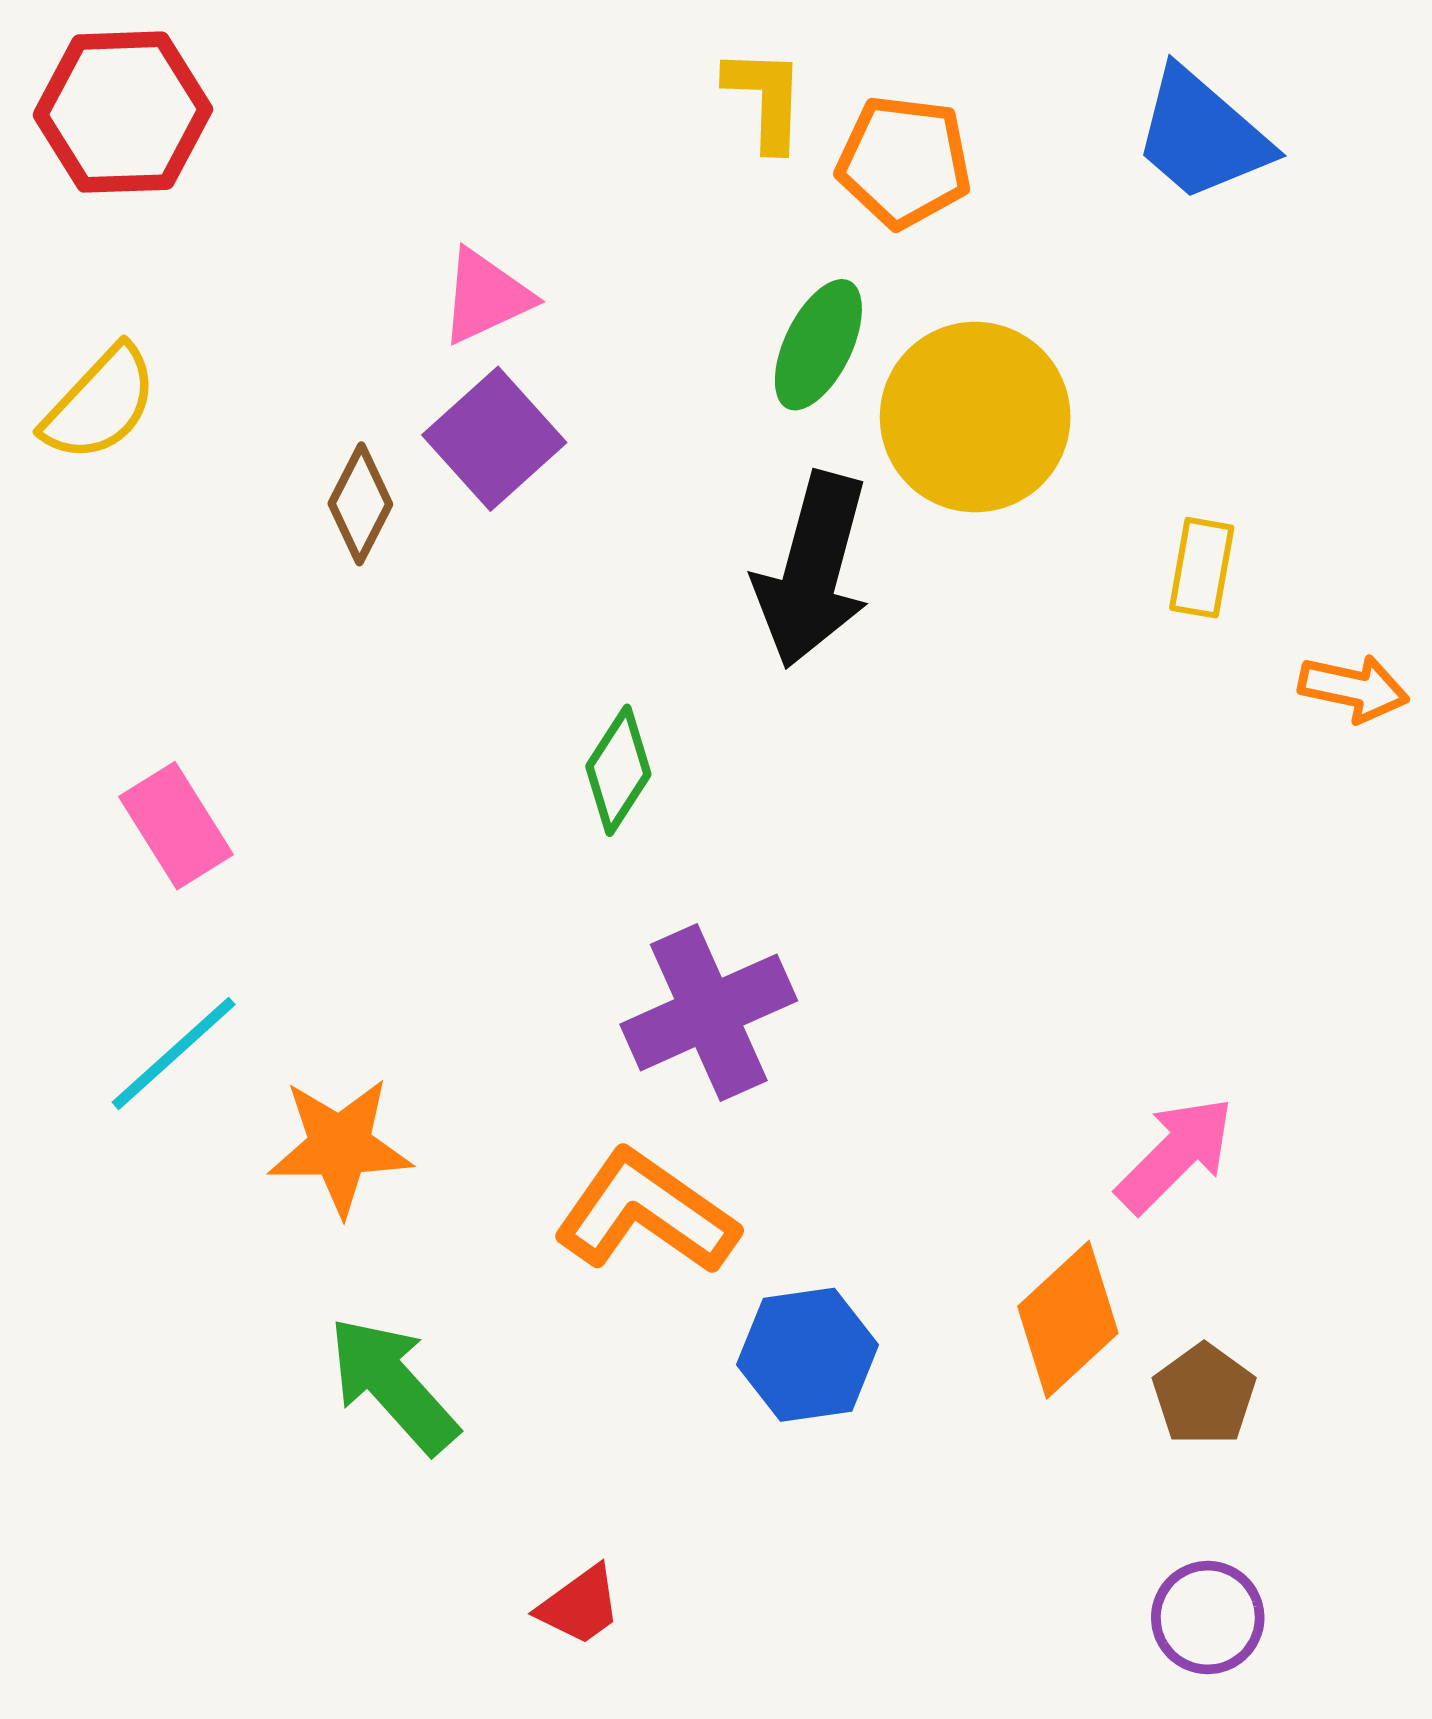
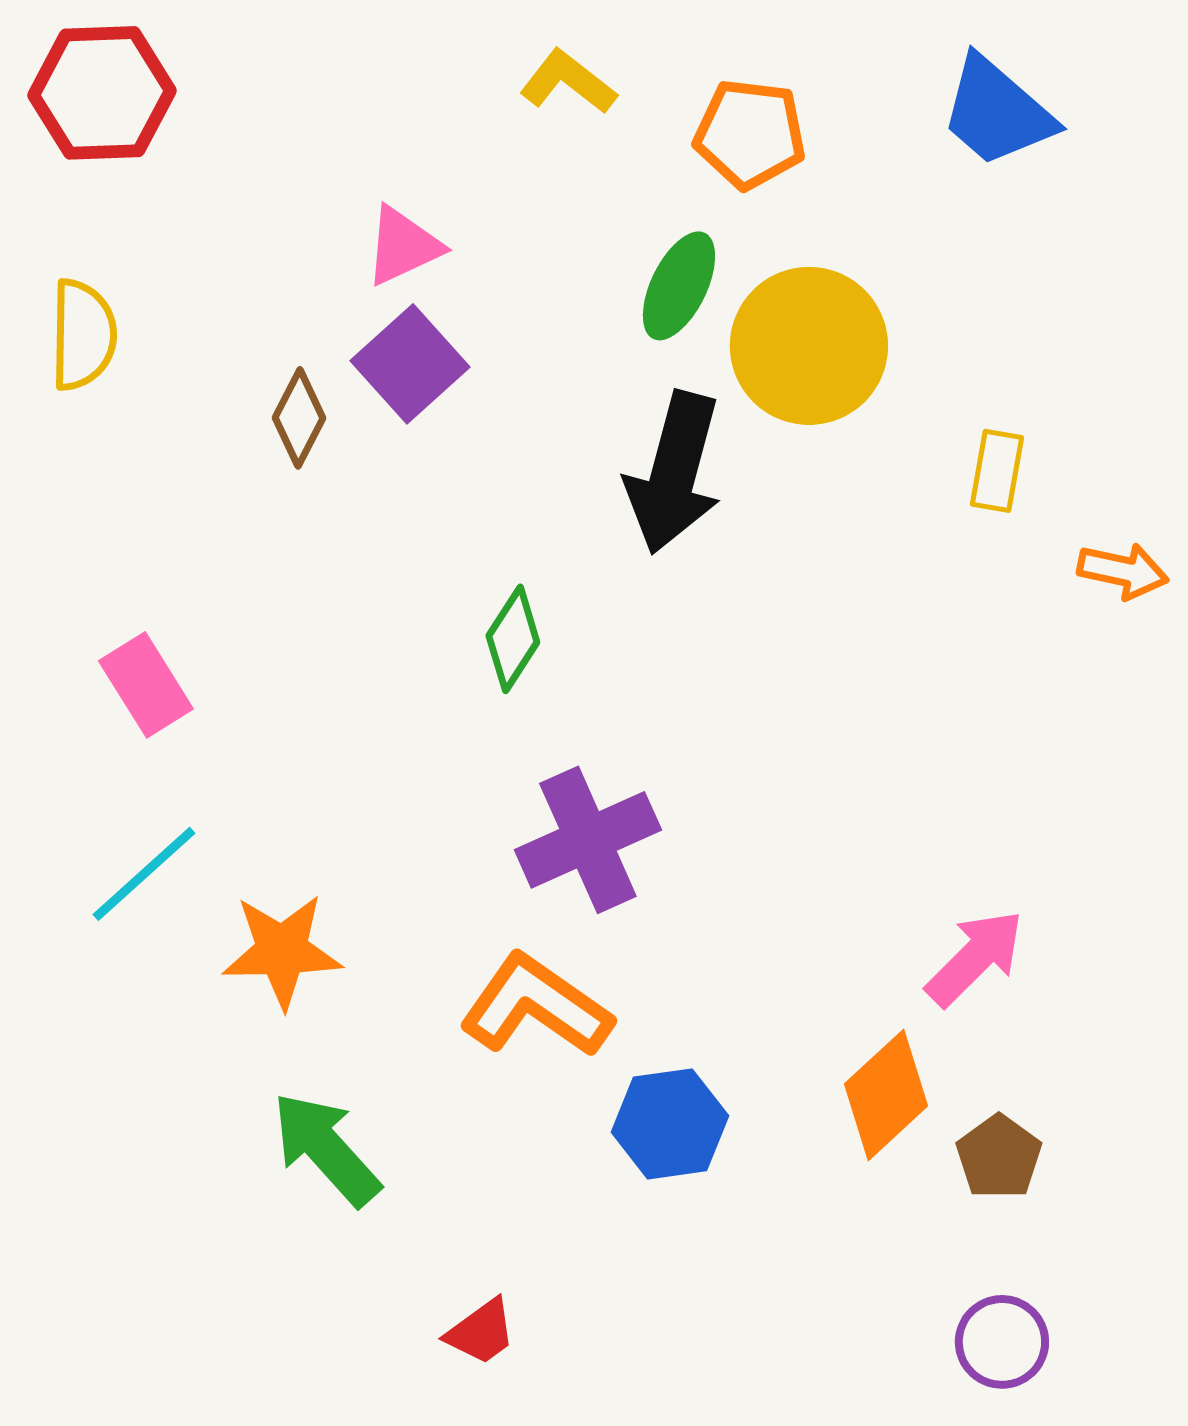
yellow L-shape: (765, 99) -> (568, 82), moved, turned -54
yellow semicircle: (100, 404) -> (83, 335), turned -42

